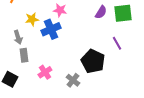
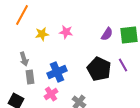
yellow star: (32, 19) -> (42, 34), moved
blue cross: (51, 29) -> (57, 72), moved
black pentagon: (93, 61) -> (99, 69), moved

